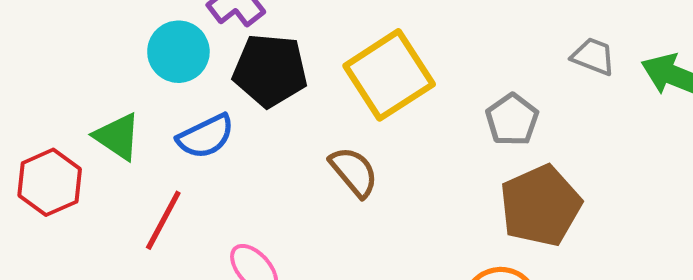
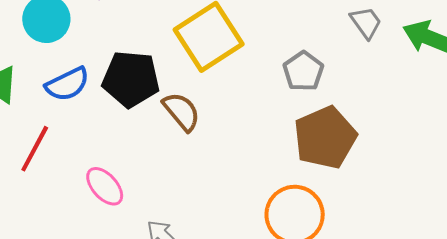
gray trapezoid: (593, 56) -> (366, 23), turned 33
black pentagon: (270, 70) -> (131, 79), moved

